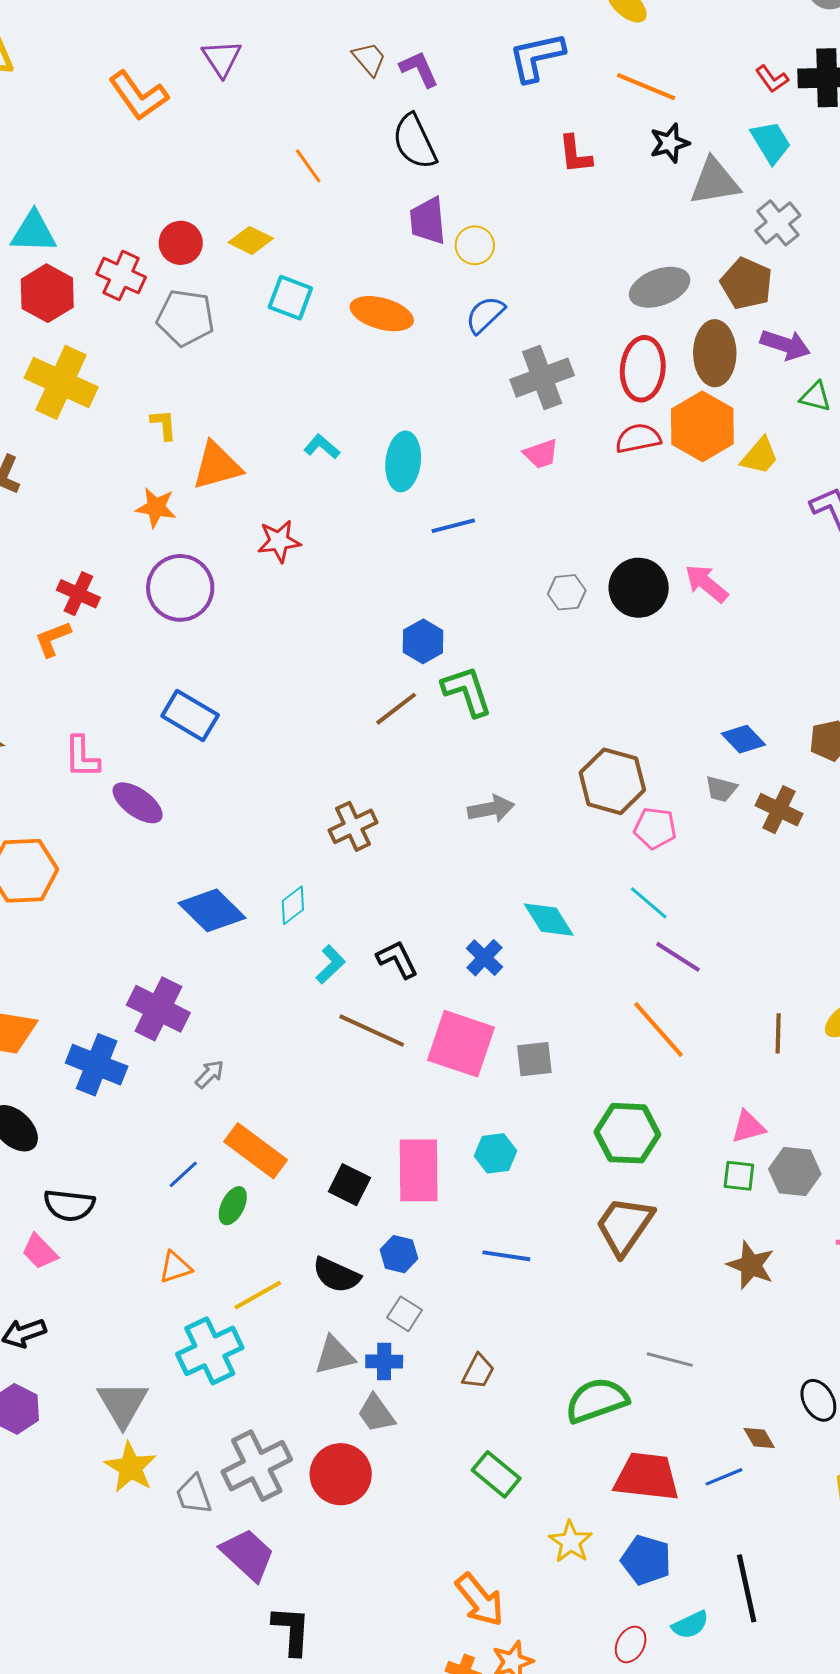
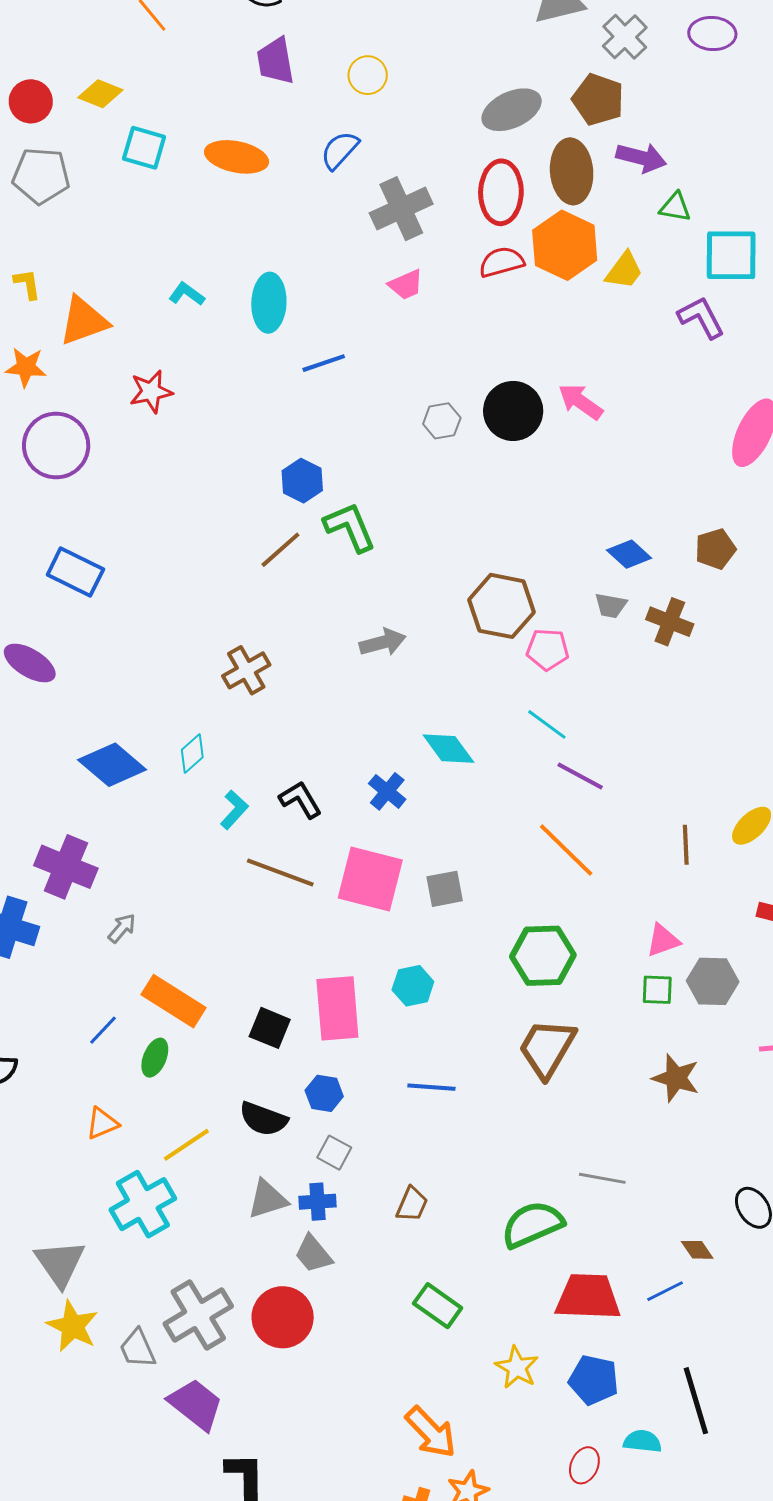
yellow circle: (475, 245) -> (368, 75), moved
cyan semicircle: (690, 1625) -> (642, 1441), turned -144

